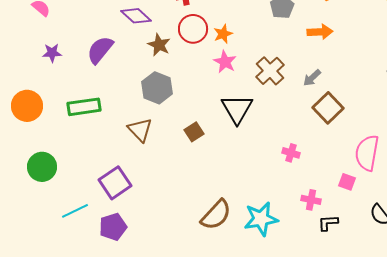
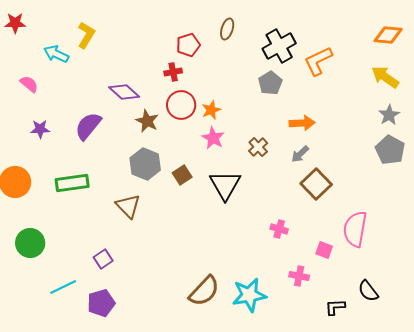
orange arrow: (320, 32) -> (302, 123), moved
brown cross: (270, 71) -> (258, 147), size x0.7
brown square: (194, 132) -> (182, 175), moved
pink square: (347, 182) -> (324, 250), moved
purple square: (115, 183) -> (103, 259), size x0.6
black L-shape: (328, 223) -> (335, 307), moved

